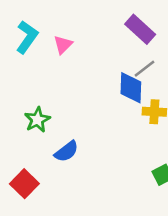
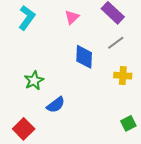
pink triangle: (63, 45) -> (72, 17), moved
blue diamond: (131, 88) -> (84, 57), moved

